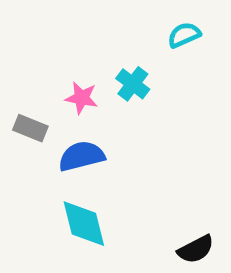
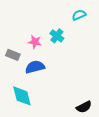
cyan diamond: (84, 224) -> (22, 96), moved

